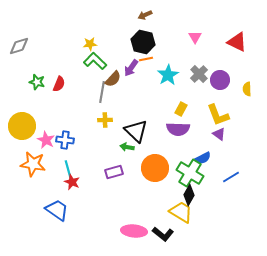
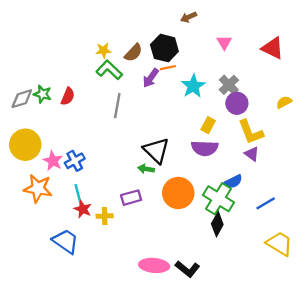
brown arrow: (145, 15) -> (189, 17), moved
gray diamond: (19, 46) -> (22, 99), moved
brown semicircle: (113, 79) -> (133, 53), moved
purple circle: (220, 80) -> (237, 103), moved
yellow semicircle: (247, 89) -> (284, 102), turned 64
yellow cross: (105, 120) -> (105, 216), moved
blue cross: (65, 140) -> (75, 161), turned -36
yellow trapezoid: (181, 212) -> (279, 244), moved

